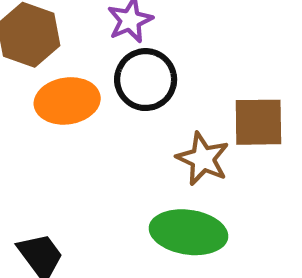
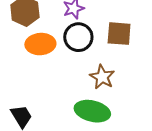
brown square: (258, 122) -> (119, 34), moved

